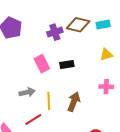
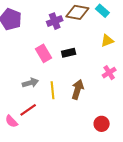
cyan rectangle: (103, 25) -> (102, 11), turned 56
pink cross: (106, 87) -> (109, 73), turned -32
red line: (33, 119) -> (28, 110), moved

